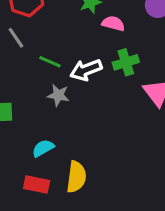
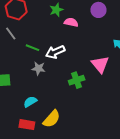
green cross: (126, 62) -> (77, 80), moved
yellow semicircle: (76, 177) -> (52, 119), turned 36

